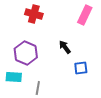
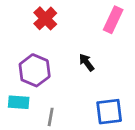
red cross: (34, 14) -> (45, 18), turned 30
blue square: (81, 68) -> (109, 112), moved, size x1.5

